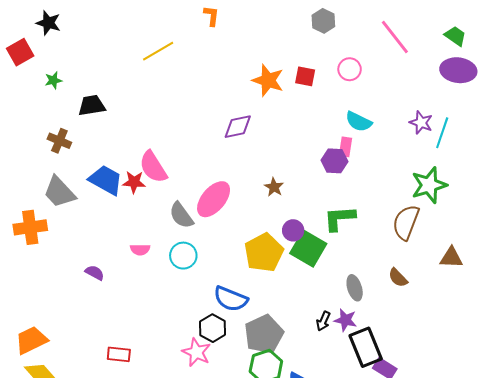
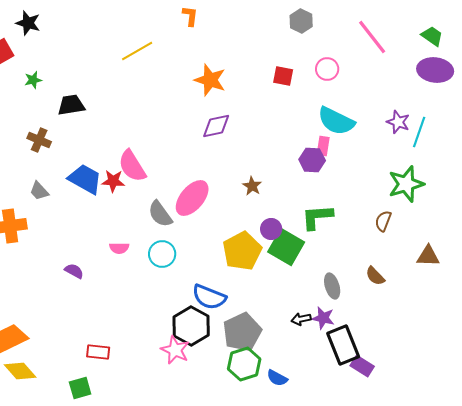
orange star: (268, 80) -> (210, 80), moved
cyan semicircle: (359, 122) -> (336, 121), size x1.4
gray trapezoid: (59, 192) -> (39, 191), size x0.6
brown semicircle: (406, 222) -> (383, 221), size x0.6
black arrow: (323, 321) -> (301, 319), turned 54
black hexagon: (213, 328) -> (191, 326), size x1.4

